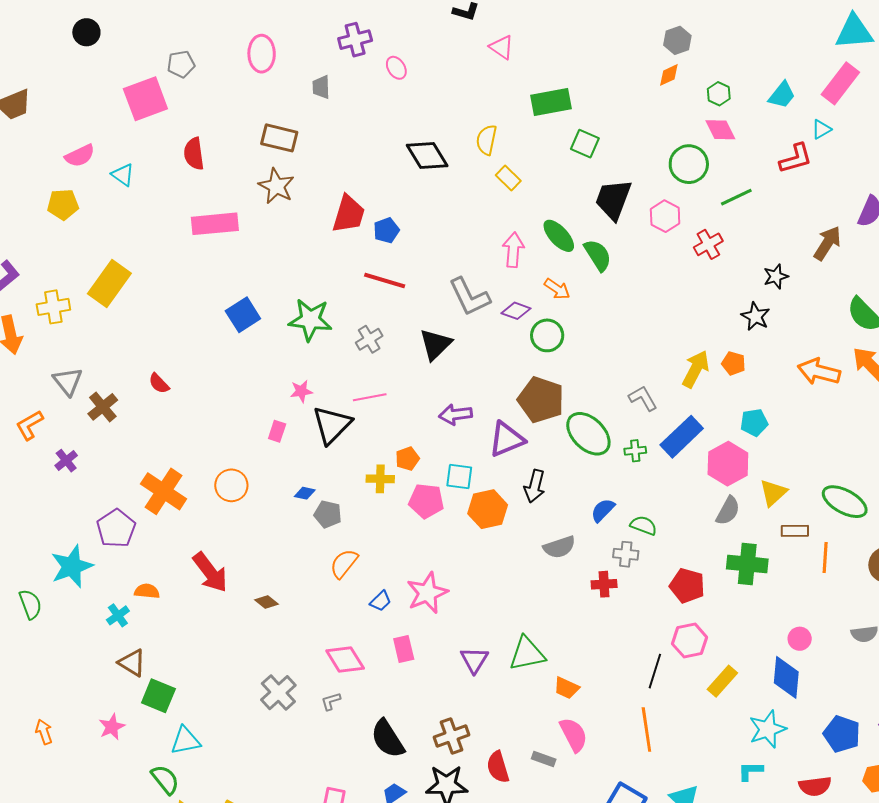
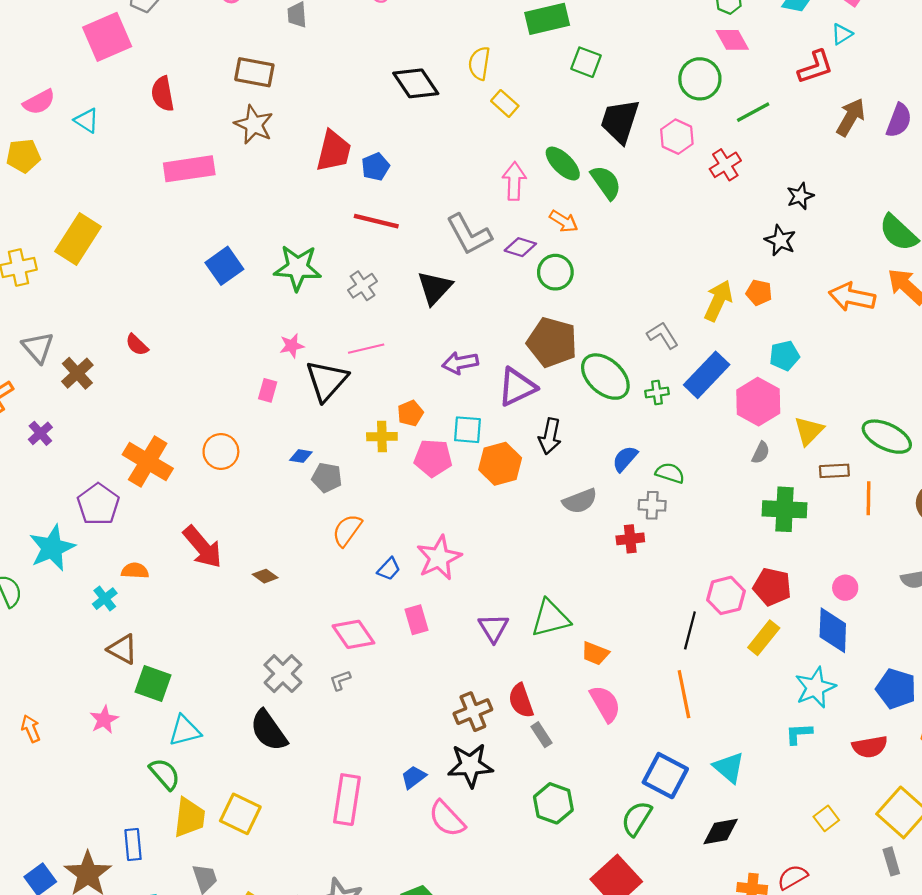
brown arrow: (827, 243) -> (851, 117), moved
gray semicircle: (728, 511) -> (761, 453), size x0.7
red pentagon: (687, 586) -> (772, 587), moved
black semicircle: (388, 739) -> (269, 731), moved
gray rectangle: (544, 759) -> (542, 735), moved, turned 40
red semicircle: (498, 767) -> (521, 701), moved

